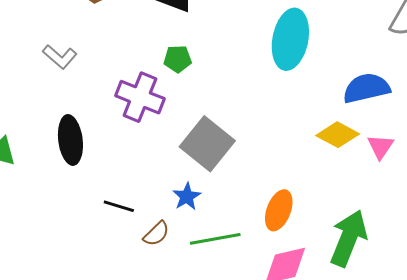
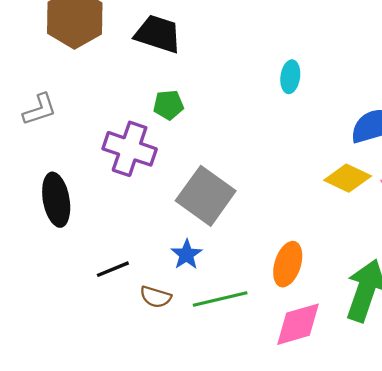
cyan ellipse: (290, 39) -> (290, 77), size x0.5
gray L-shape: (60, 57) -> (40, 109), turned -56
black line: (119, 206) -> (113, 269), turned -36
brown semicircle: (156, 234) -> (156, 297), turned 64

